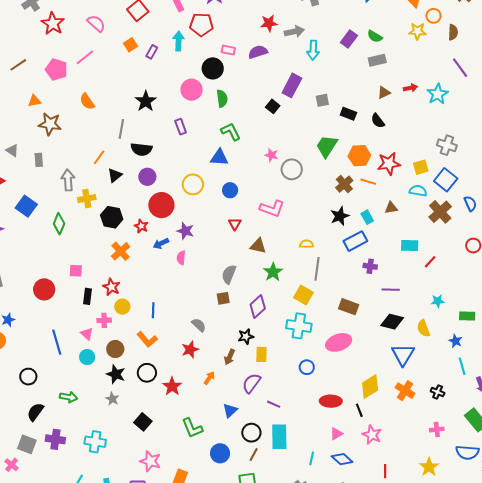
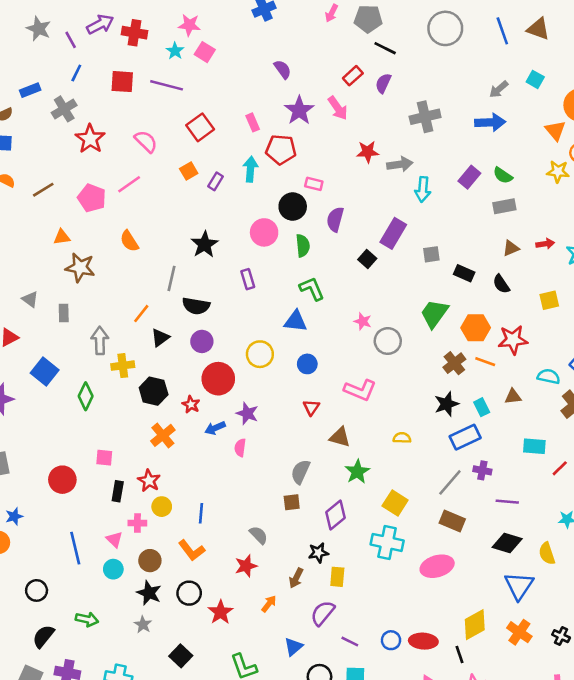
purple semicircle: (258, 52) -> (335, 219), moved, turned -60
yellow square: (421, 167) -> (549, 300), moved
gray line: (317, 269) -> (450, 482), moved, turned 30
blue circle: (307, 367) -> (391, 640), moved

